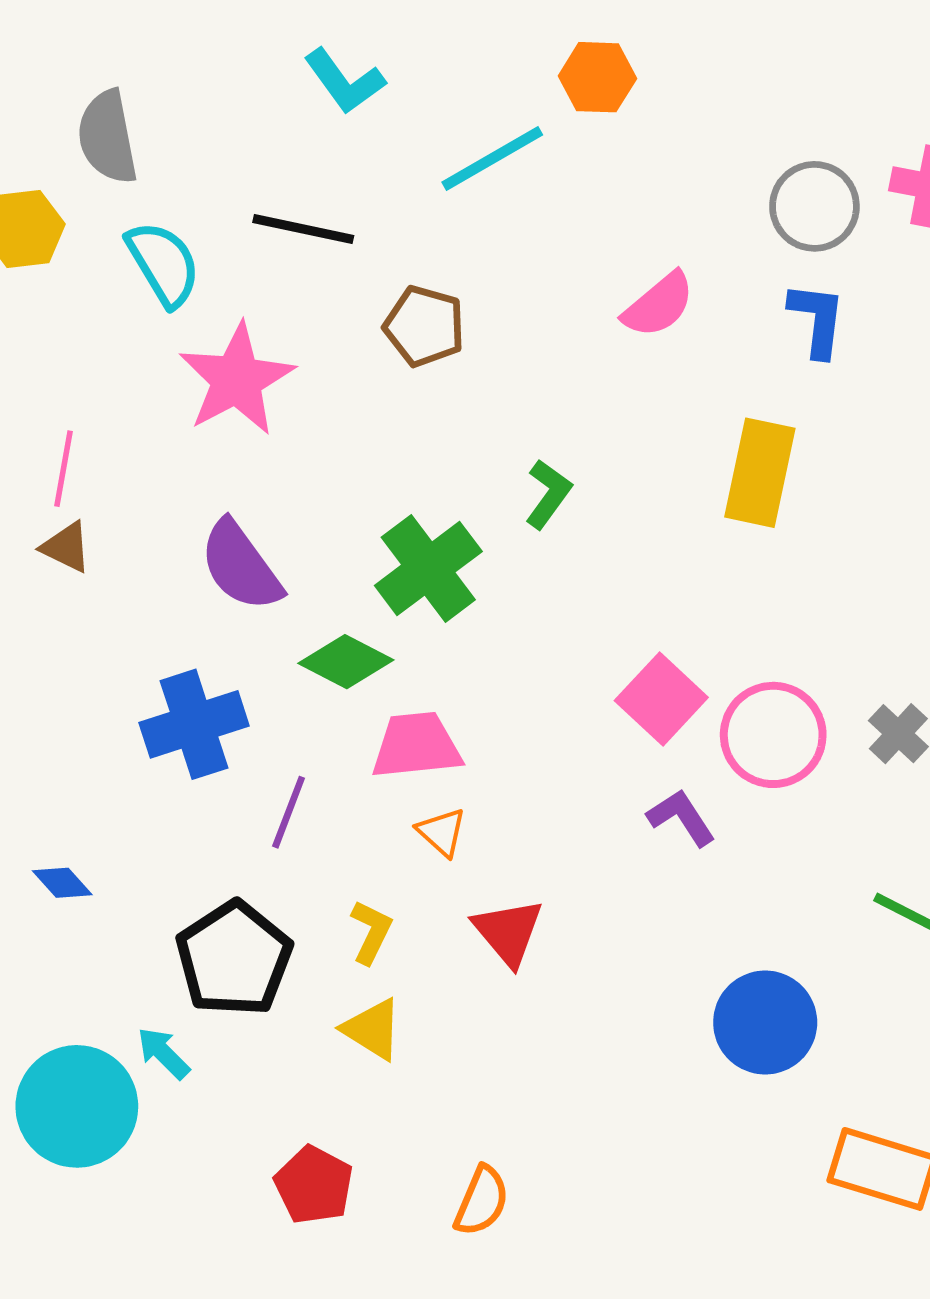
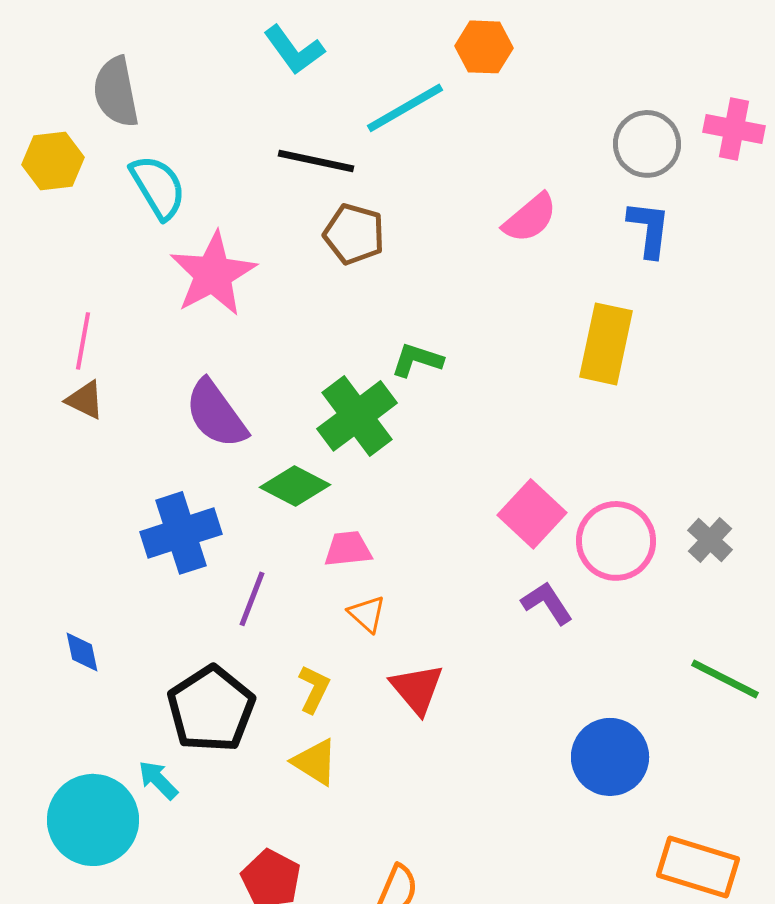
black line: (303, 229) -> (316, 161), moved
green L-shape: (548, 494) -> (417, 360), moved, turned -108
pink trapezoid: (416, 746) -> (348, 549), size x0.7
blue diamond: (62, 883) -> (82, 652), turned 30

